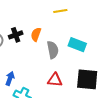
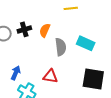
red triangle: (55, 80) -> (50, 76), moved

